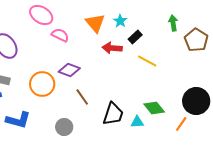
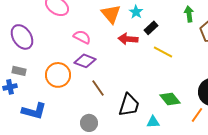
pink semicircle: (60, 35) -> (82, 37), moved
cyan triangle: (137, 122) -> (153, 122), moved
gray circle: (64, 127) -> (89, 123), moved

